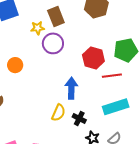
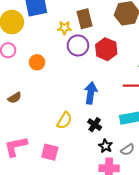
red hexagon: (93, 58) -> (106, 49), moved
yellow semicircle: (58, 113) -> (64, 121), moved

